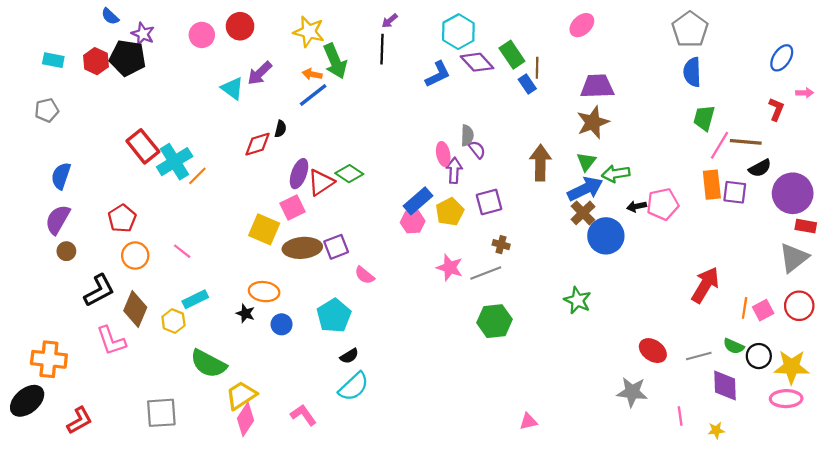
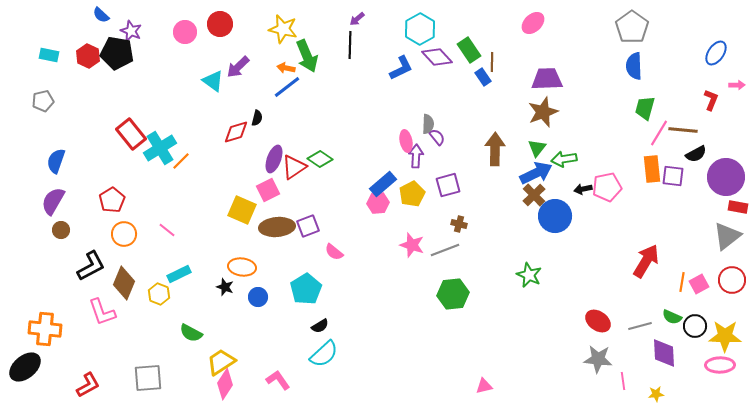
green semicircle: (208, 364) -> (191, 333), size x0.7
gray star: (632, 392) -> (598, 359), moved
red L-shape: (80, 420) -> (88, 385), moved

